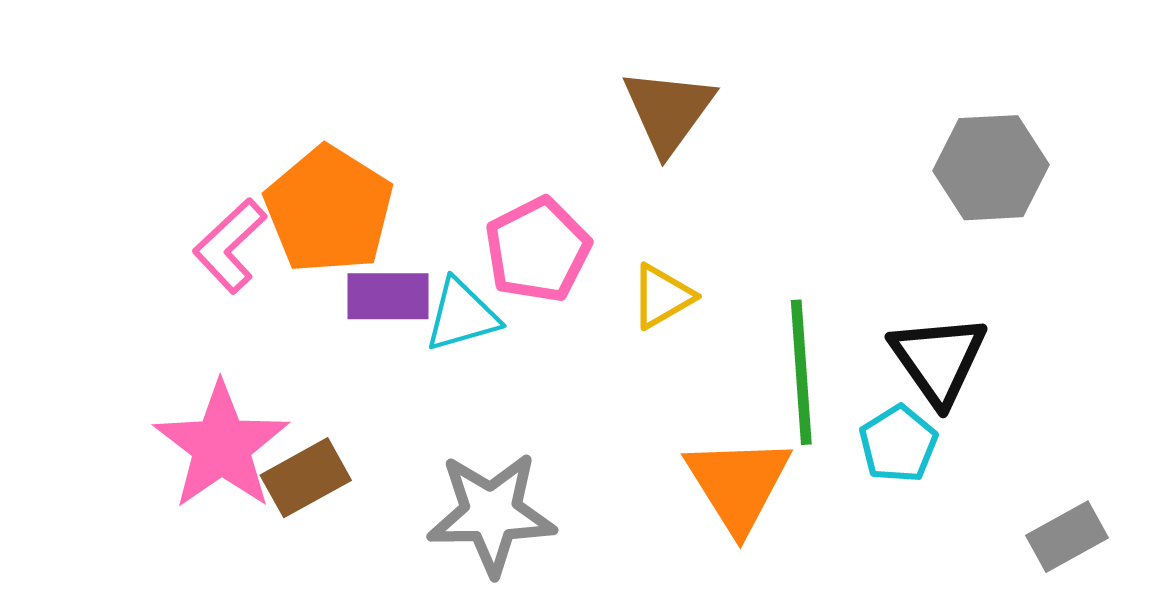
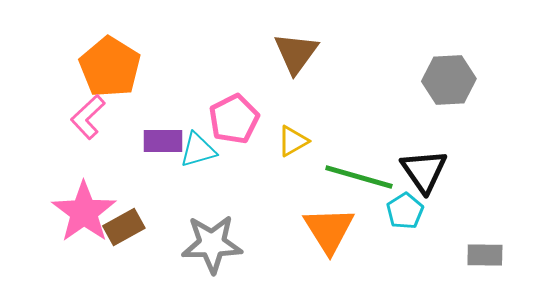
orange pentagon: (329, 210) -> (110, 67), moved
green line: (801, 372) -> (359, 177), turned -70
gray rectangle: (1067, 537) -> (485, 255), turned 30

